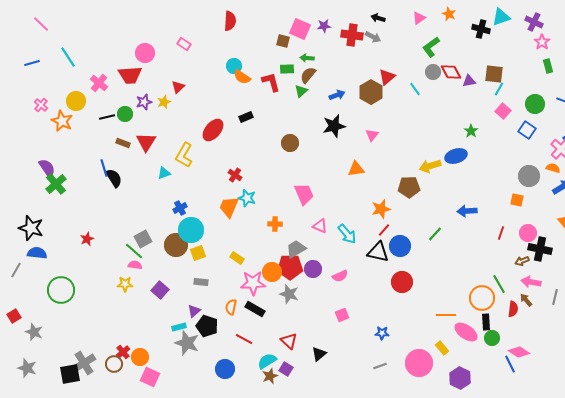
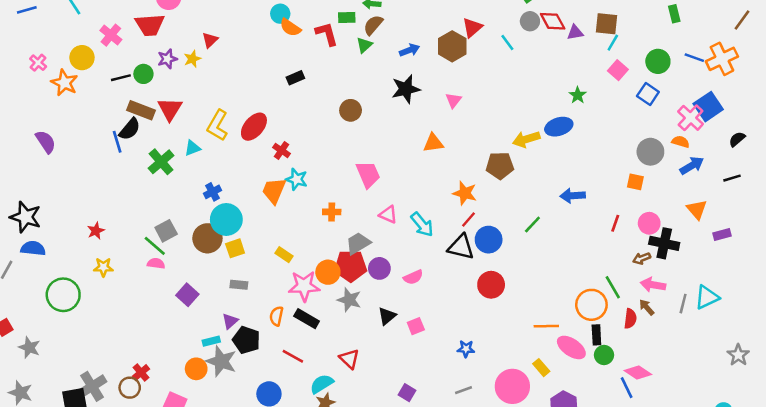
red ellipse: (213, 130) -> (254, 127), moved
brown rectangle: (123, 143) -> (141, 110), size x1.5
black semicircle: (114, 178) -> (130, 129), moved, turned 72
green cross: (56, 184) -> (161, 162), moved
orange star: (381, 209) -> (465, 193), turned 30
yellow star: (125, 284) -> (103, 267), moved
black triangle: (319, 354) -> (387, 316), moved
orange circle: (140, 357) -> (196, 369), moved
purple square: (286, 369) -> (407, 393), moved

